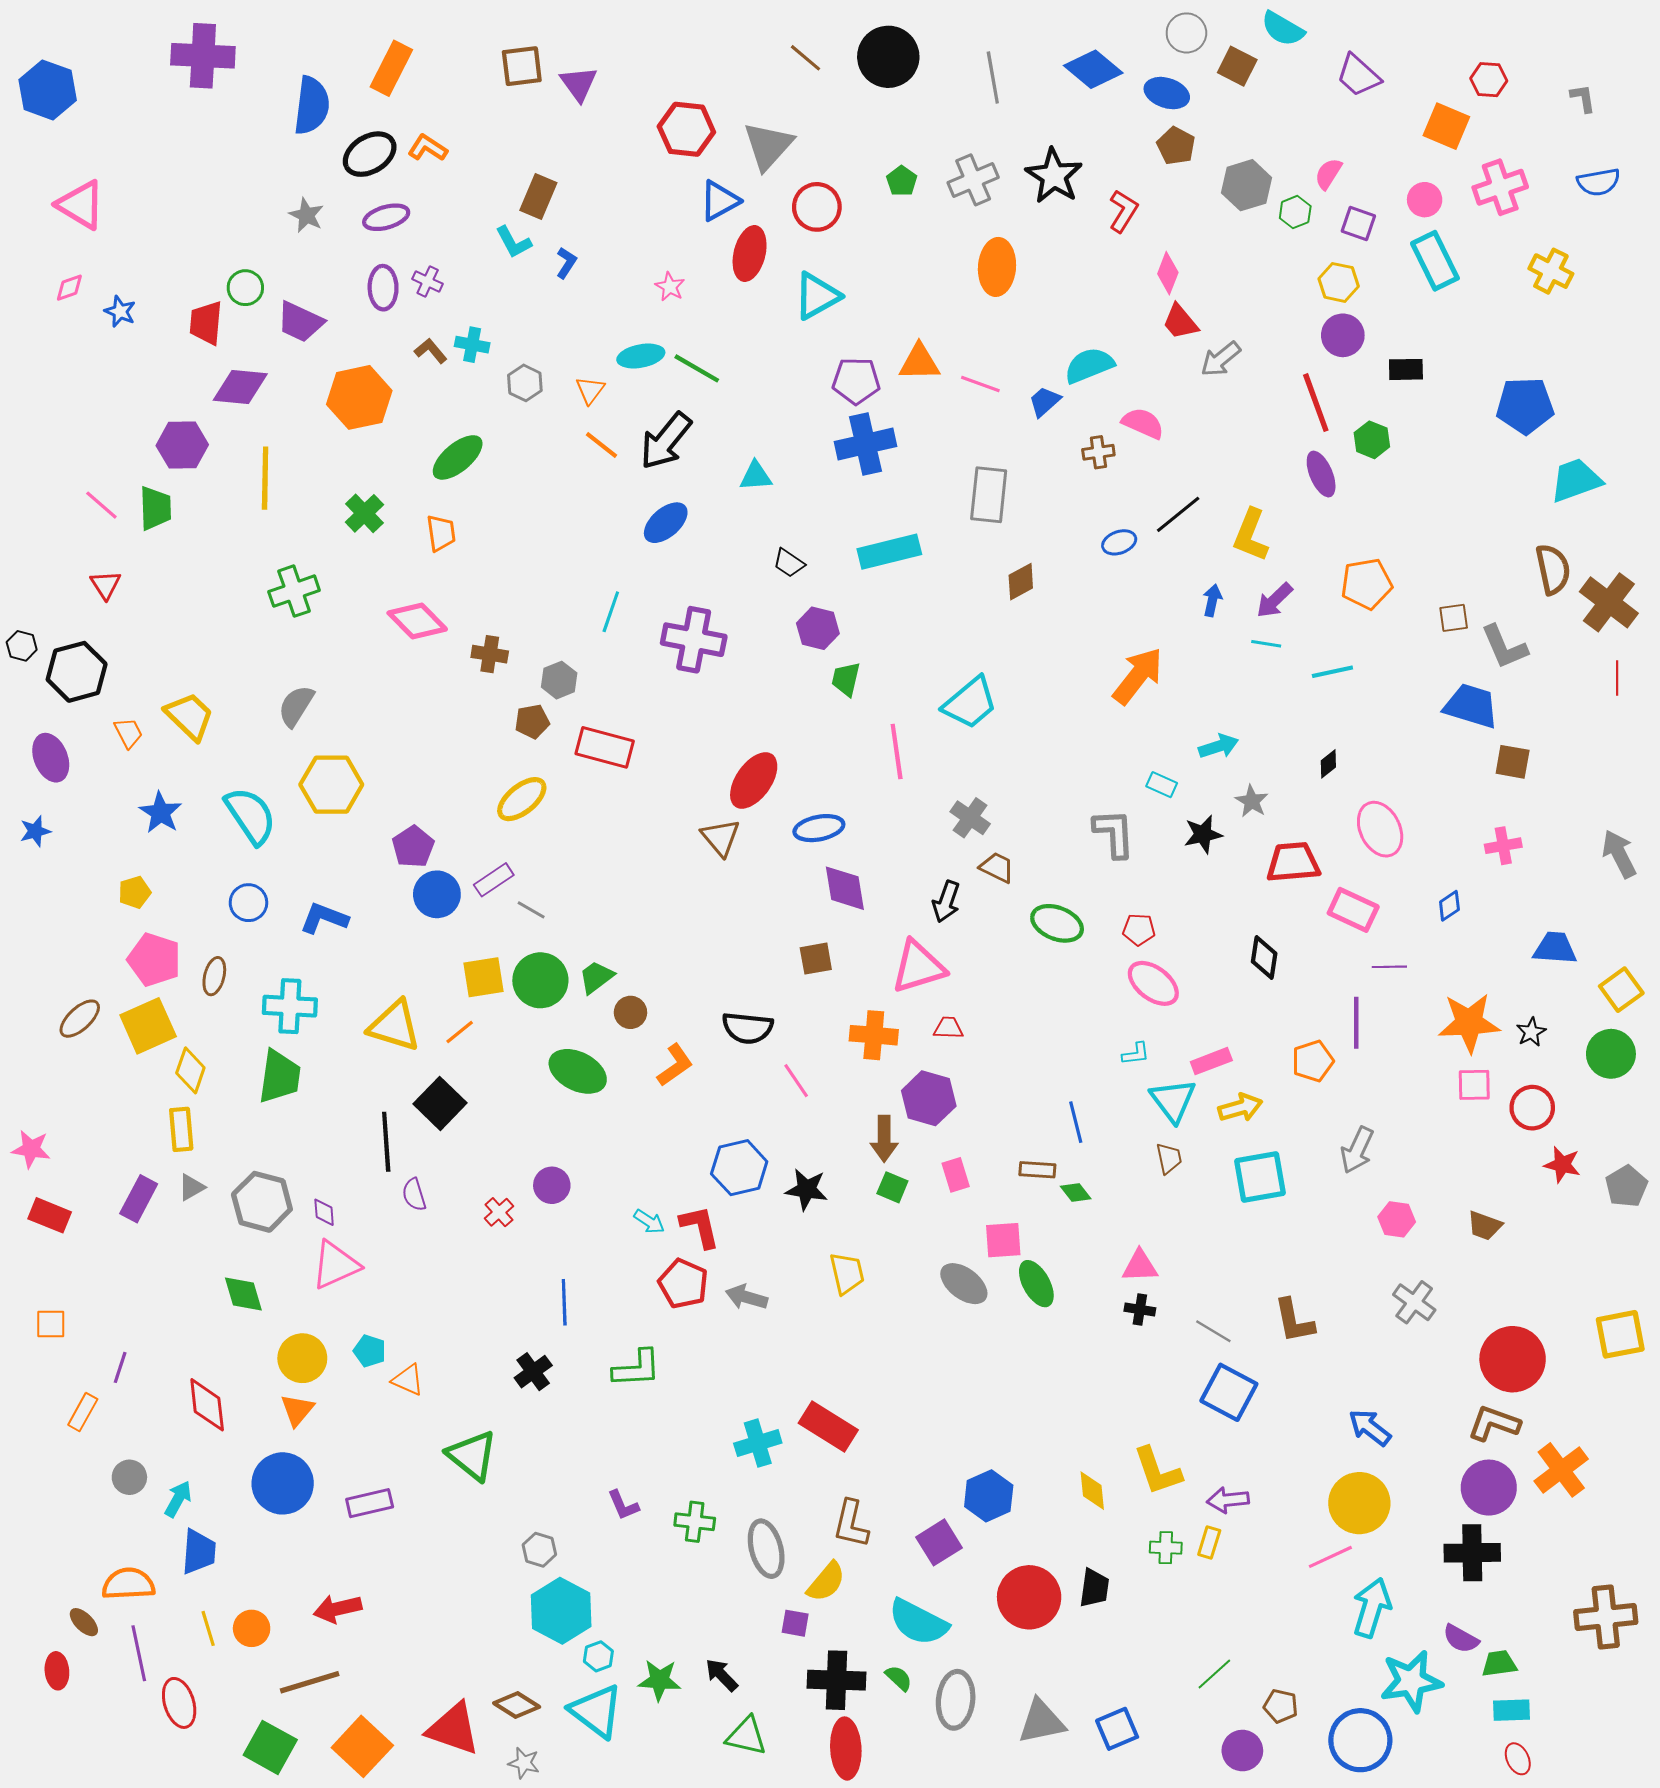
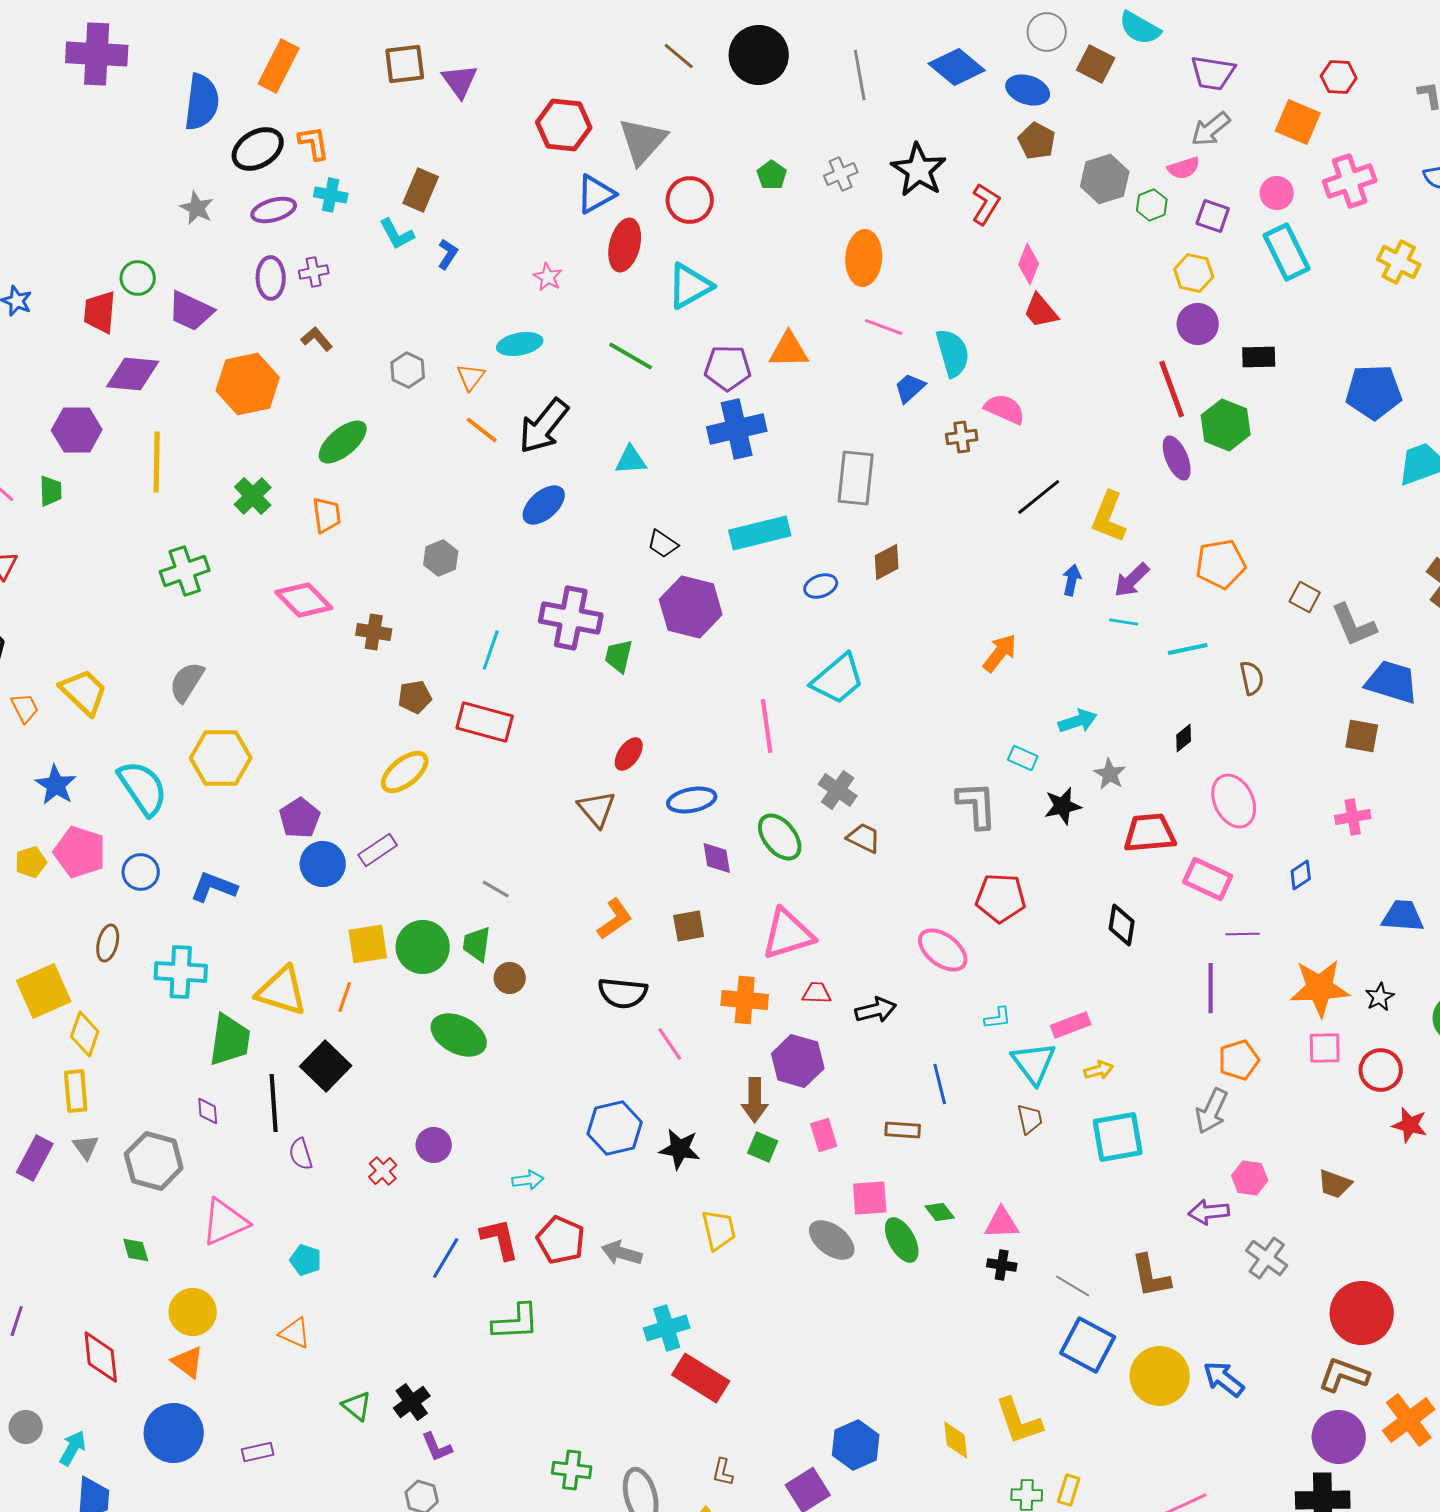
purple trapezoid: (1358, 75) -> (1213, 73), turned -33
orange L-shape: (428, 148) -> (314, 143), turned 48
pink semicircle: (1328, 174) -> (1184, 168), turned -140
gray cross: (973, 180) -> (841, 174), size x0.7
purple cross: (428, 281) -> (314, 272), turned -36
cyan cross: (472, 345) -> (331, 195), moved
gray arrow: (1221, 359) -> (1211, 129), moved
cyan semicircle: (1089, 365) -> (953, 353), turned 96
green line: (697, 368) -> (631, 356), moved
pink line: (980, 384) -> (884, 327), moved
green hexagon: (1372, 440) -> (1226, 425), size x1.4
green trapezoid: (155, 508) -> (51, 491), size x0.7
blue ellipse: (1119, 542) -> (821, 586), moved
brown semicircle: (1553, 569) -> (1252, 678), moved, size x0.7
cyan line: (611, 612) -> (491, 650), moved
brown square: (1454, 618) -> (1305, 597), turned 36
purple hexagon: (818, 628) -> (691, 607), size x1.5
orange arrow: (1138, 676) -> (1000, 653), size x0.7
green trapezoid: (846, 679) -> (619, 656), moved
gray hexagon: (559, 680) -> (441, 558), moved
blue trapezoid: (1471, 706) -> (1392, 682), moved
red ellipse: (754, 780) -> (629, 754), size x0.6
purple diamond: (845, 888) -> (717, 858), size x0.7
black arrow: (946, 902) -> (876, 1010), moved, turned -123
gray line: (531, 910) -> (496, 889), moved
green ellipse: (1057, 923) -> (780, 837), moved, turned 30
red pentagon: (1139, 930) -> (1001, 898), size x1.6
pink pentagon: (154, 960) -> (80, 852), moved
green trapezoid: (596, 977) -> (477, 944), turned -45
pink ellipse: (1153, 983) -> (943, 950), moved
orange line: (460, 1032) -> (345, 997), turned -32
orange pentagon: (1313, 1061) -> (1239, 1060), moved
orange L-shape: (675, 1065) -> (615, 919), moved
green trapezoid: (280, 1077) -> (230, 1040), moved
yellow arrow: (1240, 1108) -> (1099, 1070), size x0.7
gray triangle: (192, 1187) -> (86, 1147), turned -36
green diamond: (1076, 1193) -> (940, 1212), moved
purple diamond: (324, 1212) -> (208, 1111), moved
cyan arrow: (649, 1222) -> (528, 1180), turned -40
red L-shape: (700, 1227) -> (500, 1239), moved
green diamond: (243, 1294) -> (136, 1250), size x0.7
blue line: (564, 1302) -> (446, 1258), turned 33
cyan pentagon: (370, 1351) -> (306, 1260), moved
black cross: (533, 1372) -> (412, 1402), moved
orange triangle: (297, 1410) -> (188, 1362), turned -33
cyan cross: (758, 1443) -> (667, 1328), moved
green triangle: (472, 1455) -> (357, 1406), size x0.6
purple arrow: (1228, 1500) -> (1209, 1212), moved
purple rectangle: (370, 1503) -> (258, 1452), size x0.7
yellow circle: (1359, 1503) -> (1160, 1376), moved
purple L-shape: (623, 1505) -> (437, 1447), moved
brown L-shape: (851, 1524) -> (723, 1472), size x0.6

